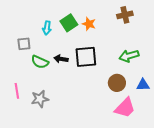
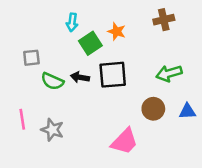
green square: (69, 23) -> (90, 43), moved
cyan arrow: (47, 28) -> (72, 22), moved
gray star: (40, 99) -> (52, 130), turned 30
pink trapezoid: (125, 108) -> (124, 142), moved

